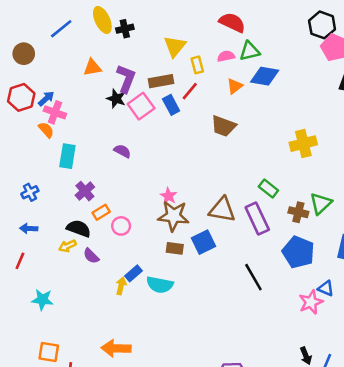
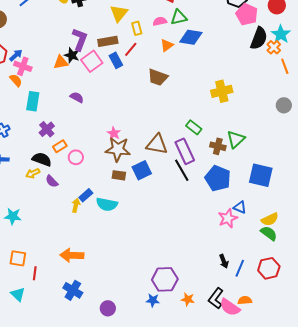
orange triangle: (92, 67) -> (61, 62), moved
black line: (253, 277) -> (182, 170), moved

